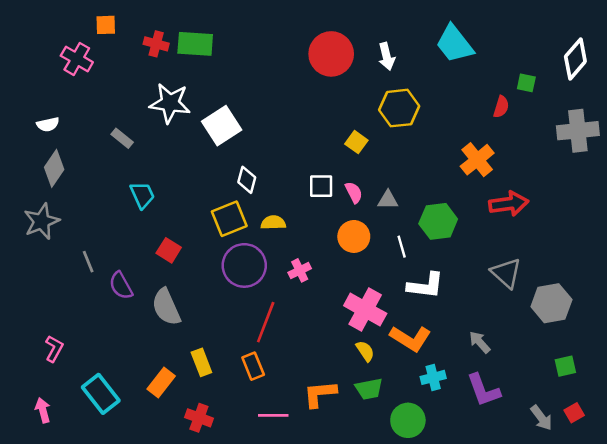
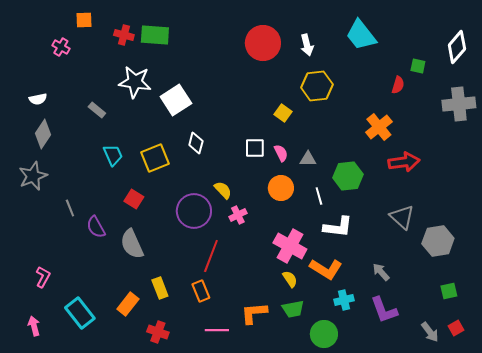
pink cross: (77, 59) -> (61, 47), size x0.7
yellow square: (229, 219) -> (155, 158), moved
yellow semicircle: (273, 223) -> (223, 190), moved, turned 48

